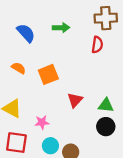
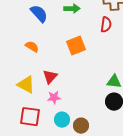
orange square: (48, 74) -> (76, 46), moved
red triangle: (75, 100) -> (50, 77), moved

